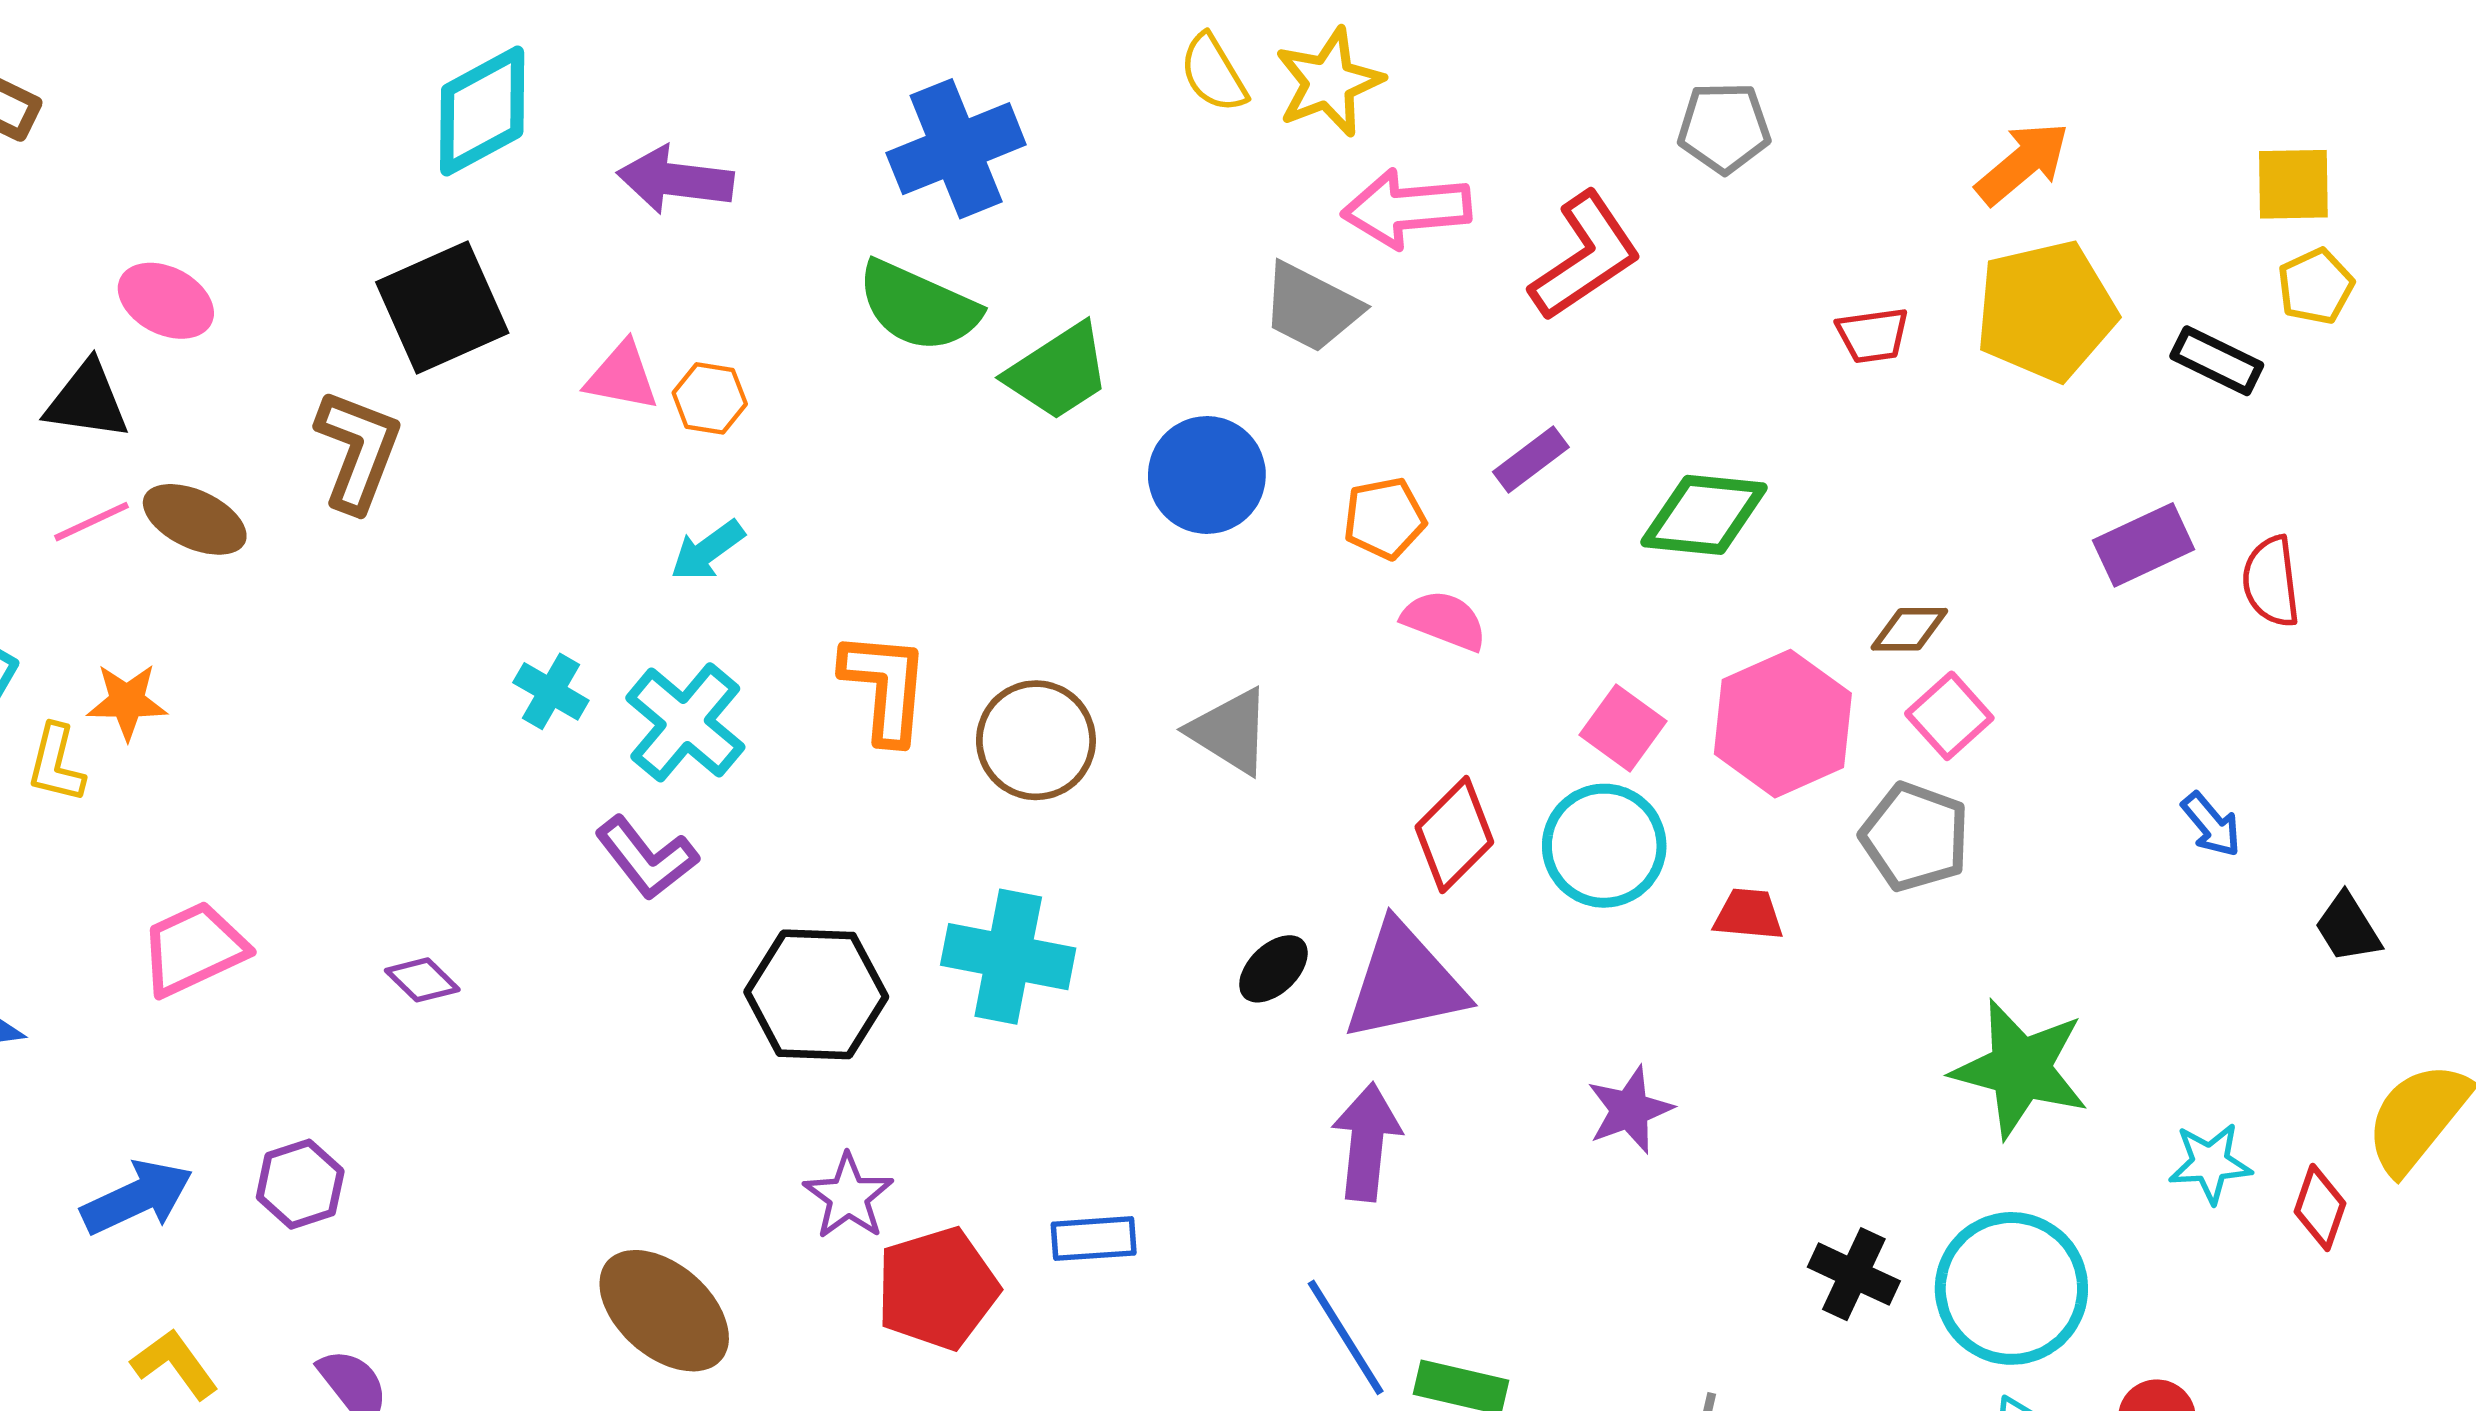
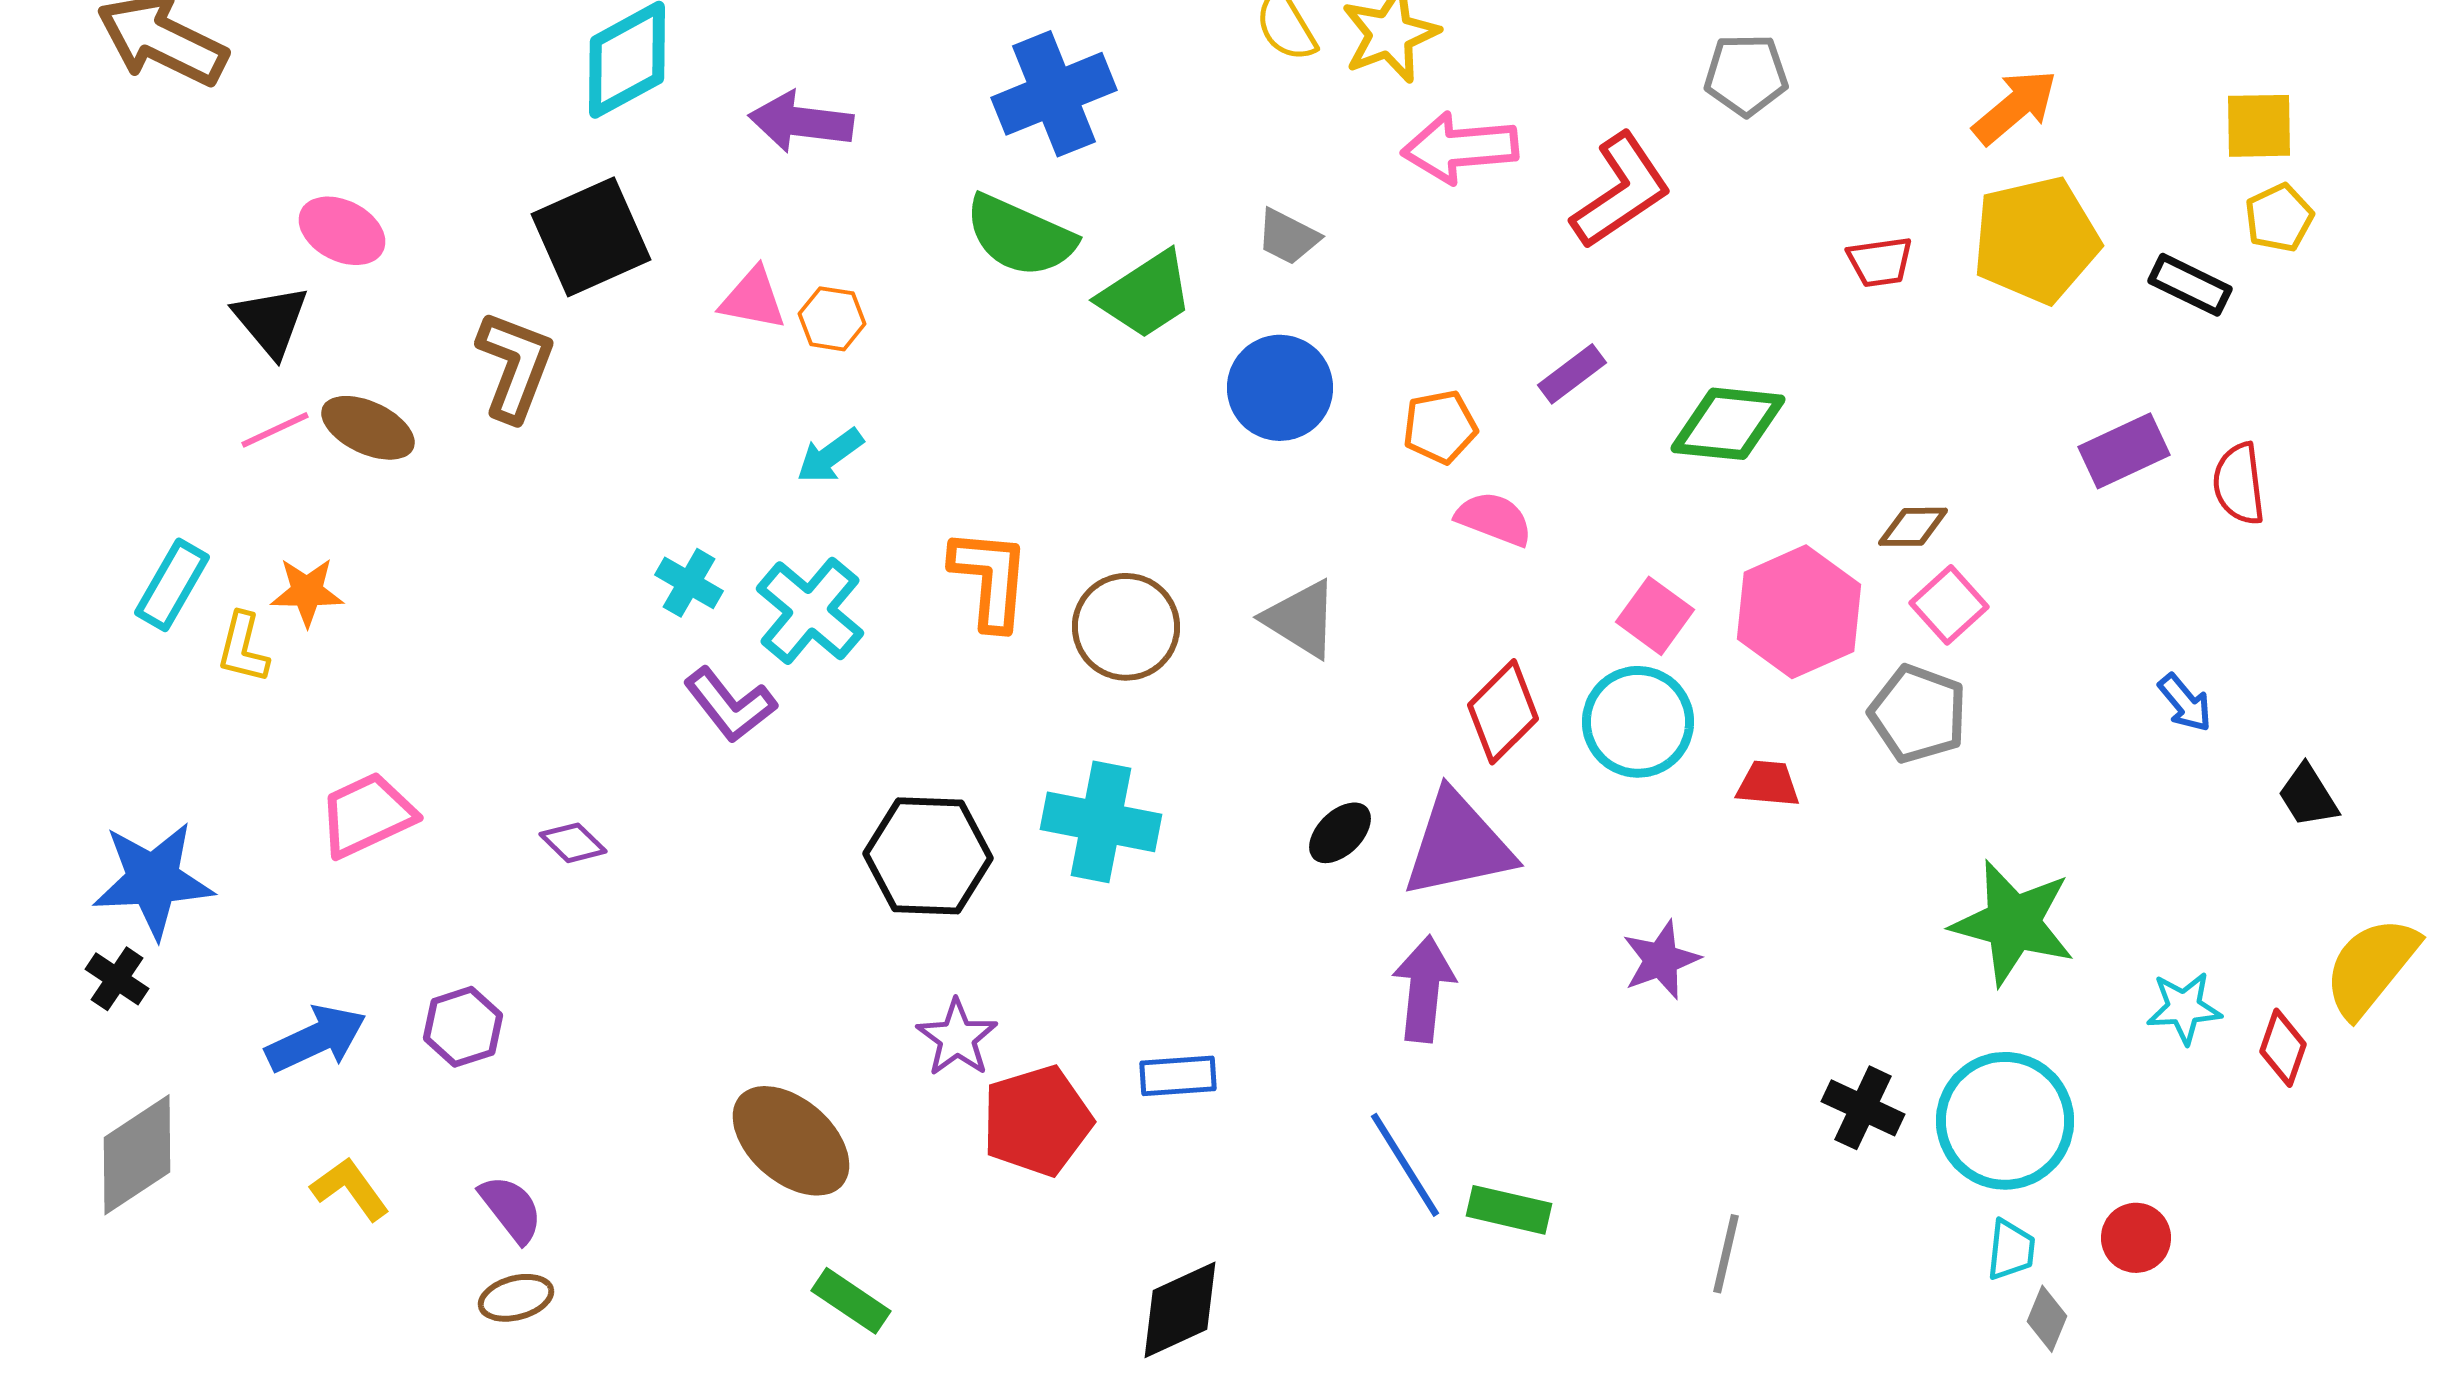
gray trapezoid: (1311, 307) -> (1288, 237), moved, size x0.7
black triangle: (87, 401) -> (271, 321), turned 42
purple L-shape: (646, 858) -> (730, 705), moved

